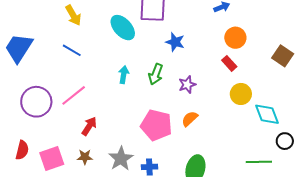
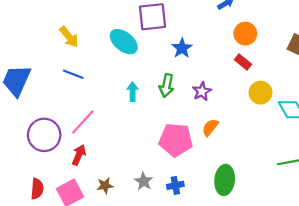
blue star: (175, 42) -> (182, 48), turned 30
red arrow: (89, 126) -> (79, 155), moved
gray star: (121, 159) -> (144, 181), size x0.7

